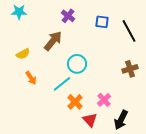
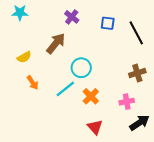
pink cross: (104, 100) -> (127, 102), moved, turned 32
orange cross: (75, 102) -> (91, 96), moved
black arrow: (121, 120) -> (139, 123), moved, turned -150

